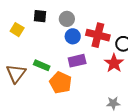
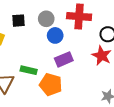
red cross: (98, 35) -> (79, 16), moved

